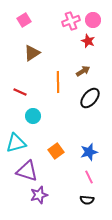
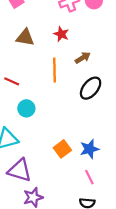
red star: (88, 41) -> (61, 34), moved
brown triangle: (32, 53) -> (25, 37), turned 42
orange square: (56, 151) -> (62, 149), moved

